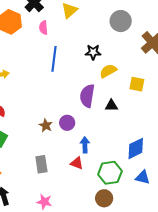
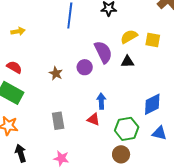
yellow semicircle: (108, 71) -> (129, 37), moved
purple semicircle: (87, 96) -> (103, 52), turned 145
purple circle: (67, 123) -> (85, 67), moved
brown star: (46, 125) -> (56, 73), moved

